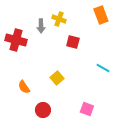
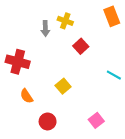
red cross: (16, 40) -> (18, 62), moved
red square: (73, 42) -> (81, 46), turned 32
pink square: (87, 109) -> (96, 120), turned 32

